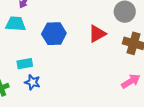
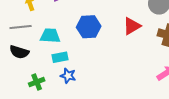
cyan trapezoid: (16, 24) -> (50, 36), moved

